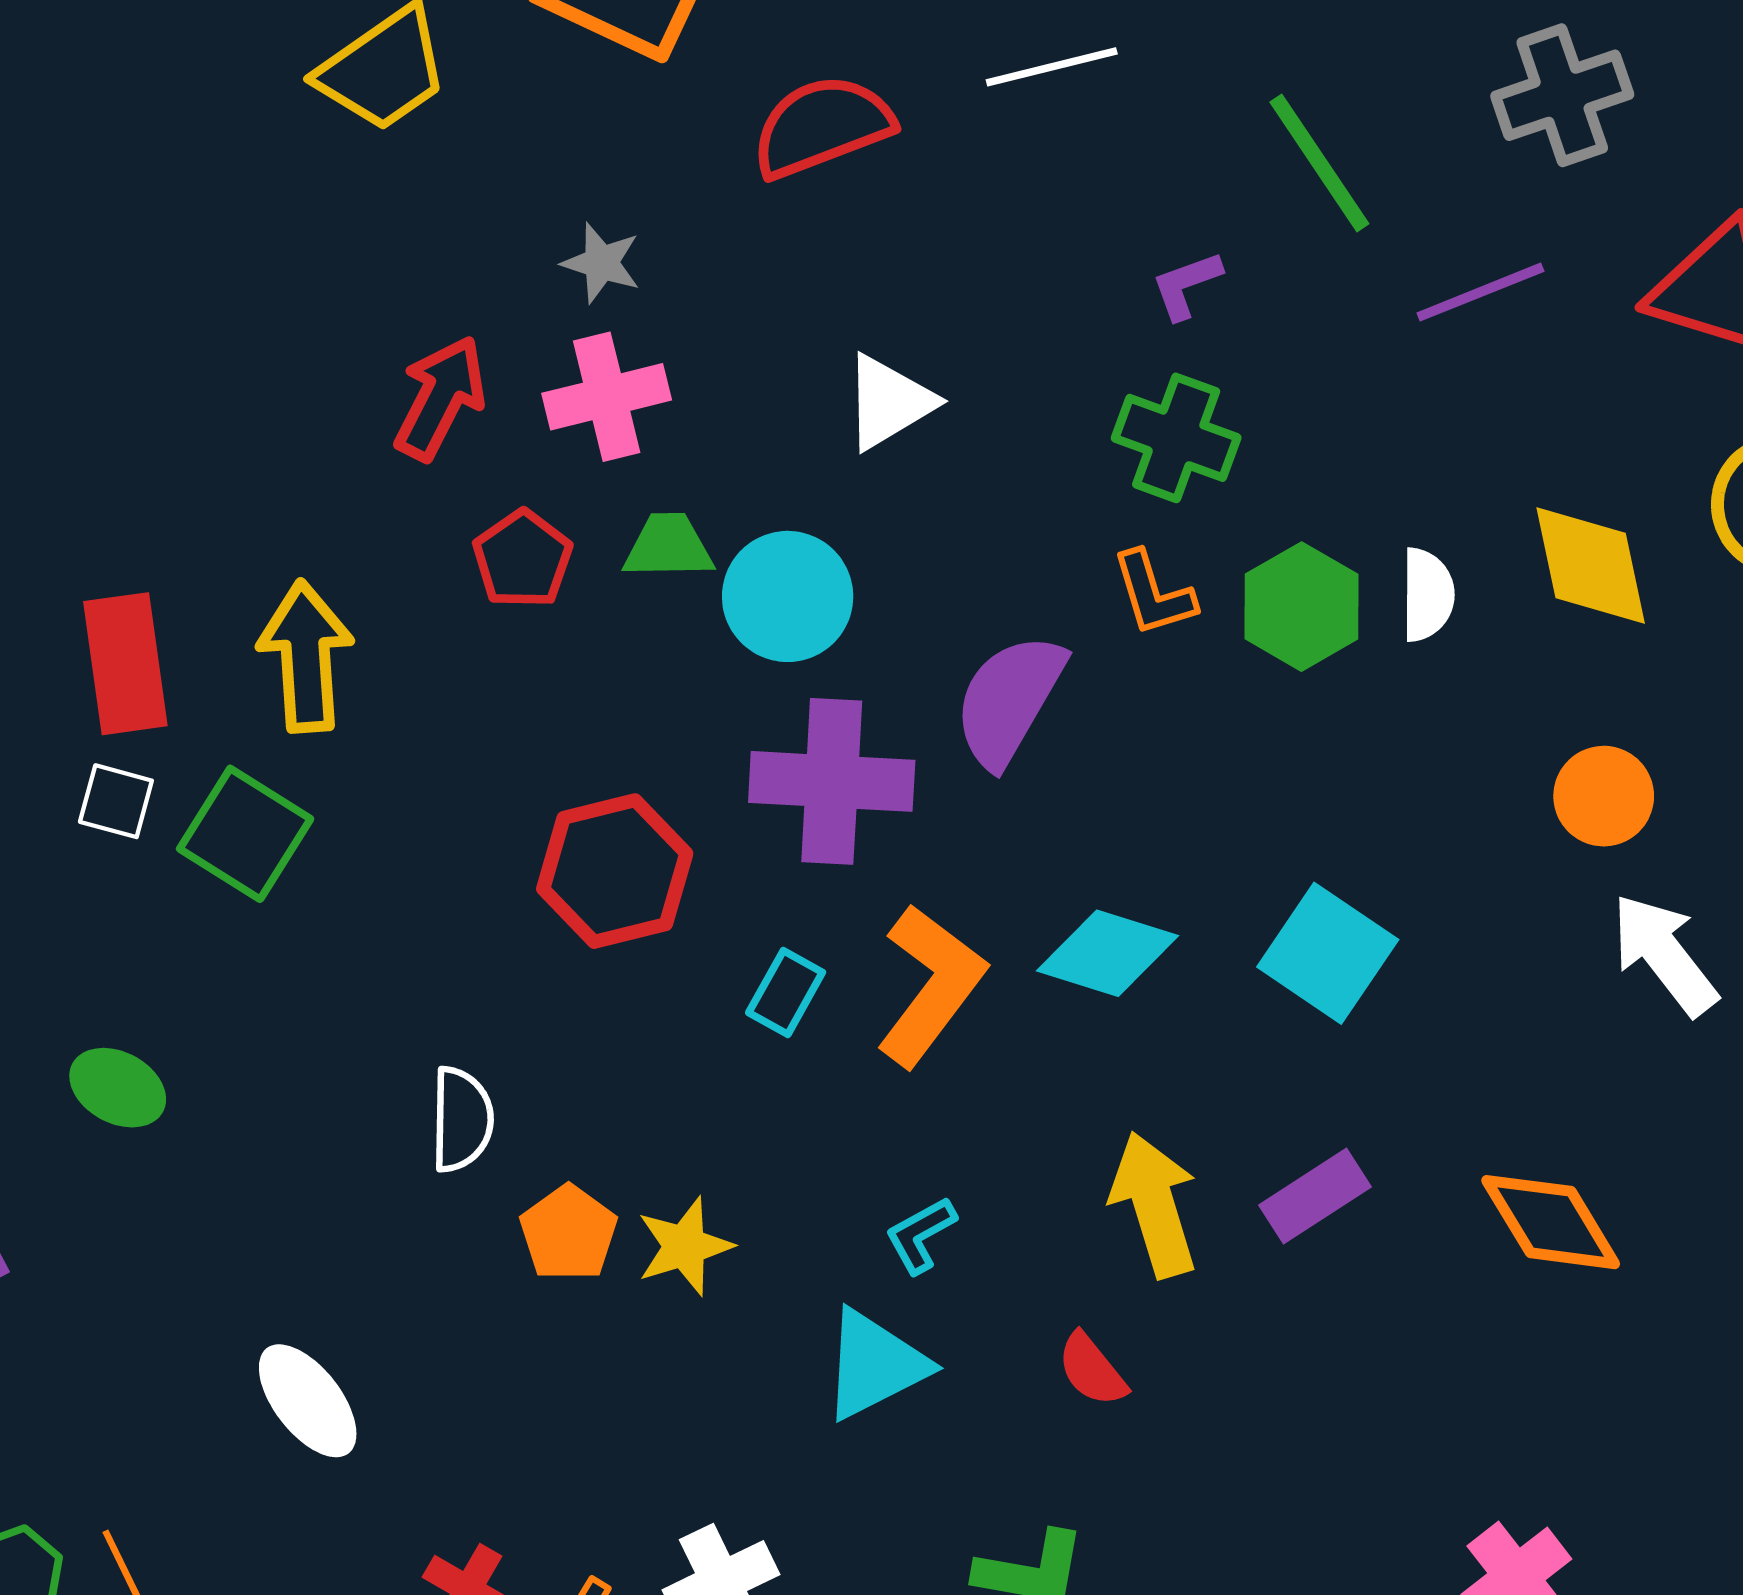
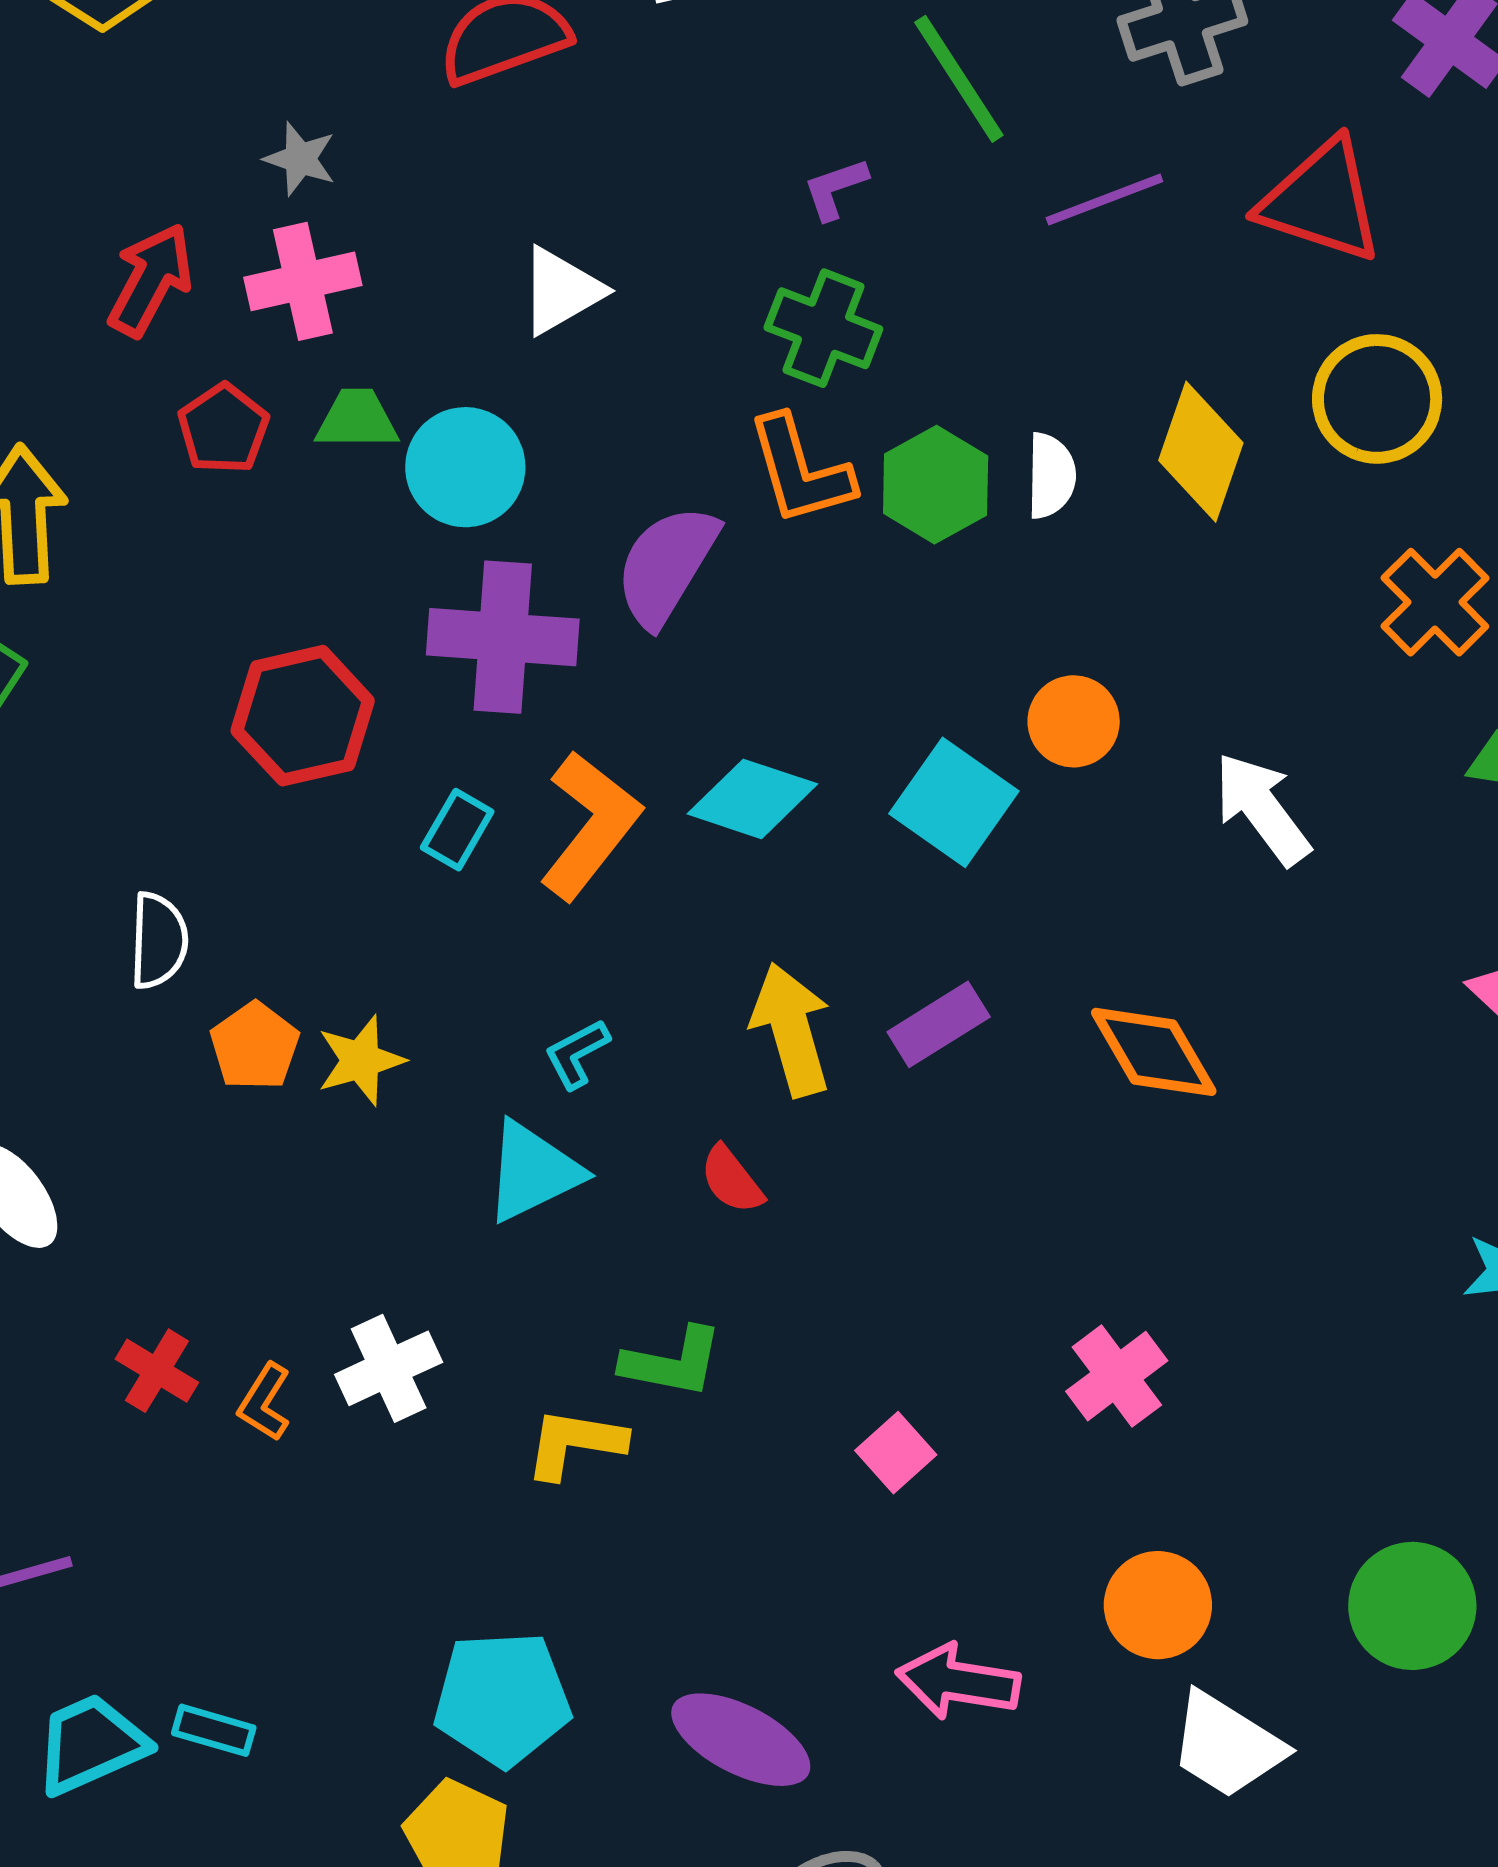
yellow diamond: (1591, 566) -> (1201, 452), turned 30
orange L-shape: (1153, 594) -> (800, 470), size x1.4
orange circle: (1604, 796) -> (1074, 721), moved

